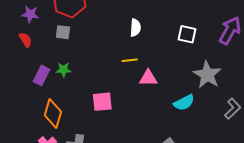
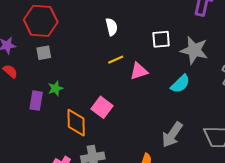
white square: (187, 34) -> (161, 39), moved
pink square: (102, 102) -> (102, 107), turned -30
orange diamond: (53, 114) -> (76, 123), moved

